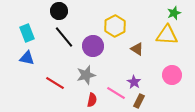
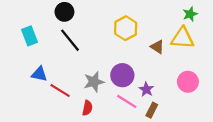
purple circle: (93, 46) -> (122, 75), moved
brown triangle: (137, 49) -> (157, 47), moved
blue triangle: (27, 58) -> (39, 74), moved
red semicircle: (92, 100) -> (87, 108), moved

